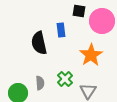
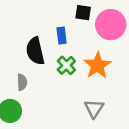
green cross: (65, 79) -> (66, 65), moved
gray semicircle: (40, 83) -> (22, 82), moved

